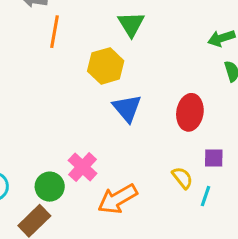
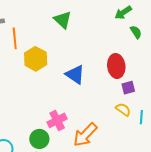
yellow hexagon: (106, 66) -> (36, 59), moved
purple square: (214, 158) -> (128, 88), moved
pink cross: (83, 167) -> (57, 120), turned 36

